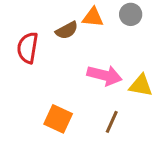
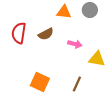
brown semicircle: (67, 30) -> (46, 34), moved
pink arrow: (105, 75) -> (75, 44), moved, size x0.6

